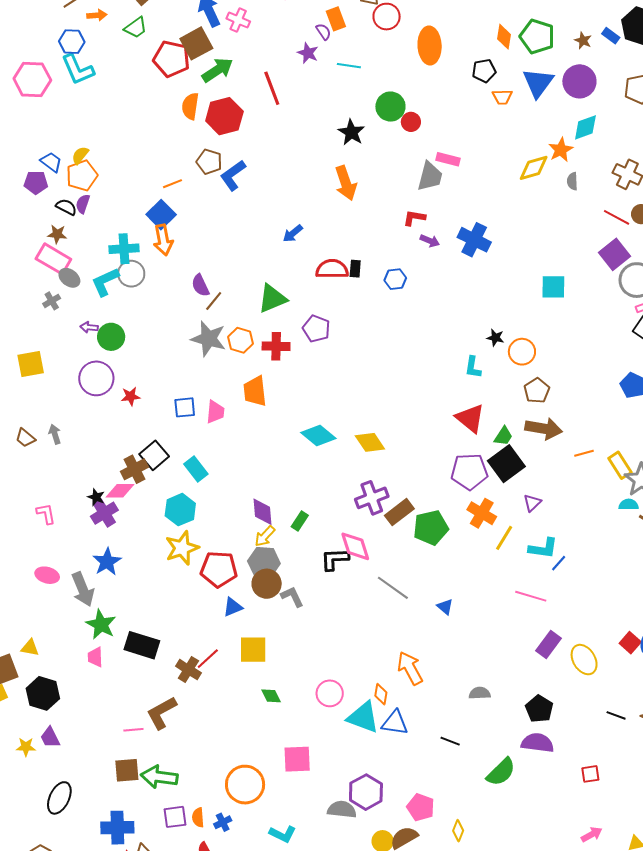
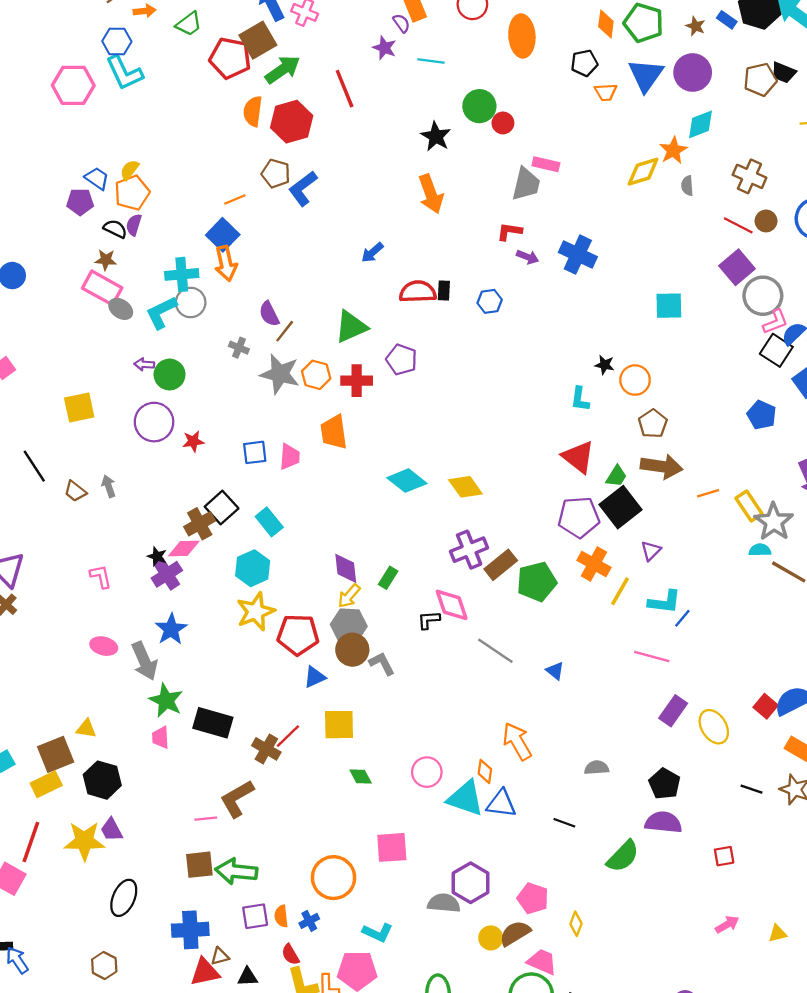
gray cross: (52, 301) -> (239, 348), moved, turned -36
black L-shape: (335, 559) -> (429, 620), size x0.7
yellow star: (26, 747) -> (84, 841), size x1.8

